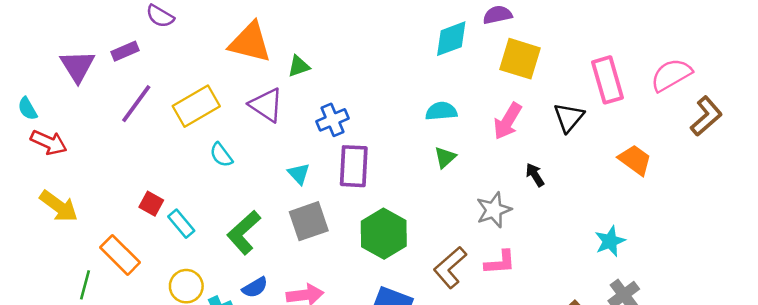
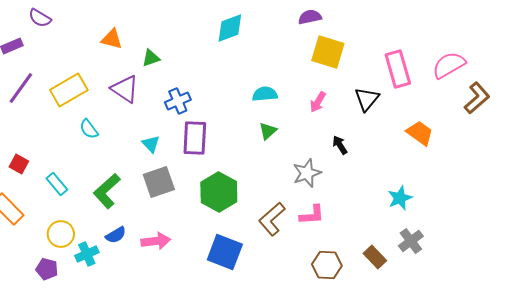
cyan diamond: (451, 39) -> (230, 28), moved
orange triangle: (250, 42) -> (112, 39), size x0.6
pink arrow: (508, 121) -> (318, 102), size x0.7
red square: (151, 204) -> (19, 164), moved

